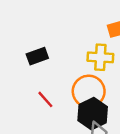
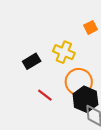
yellow cross: (100, 57) -> (64, 52), moved, turned 30

